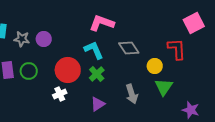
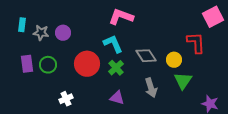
gray diamond: (129, 48) -> (146, 56), moved
white cross: (60, 94) -> (66, 99), moved
purple triangle: (98, 104) -> (117, 98), turned 49

